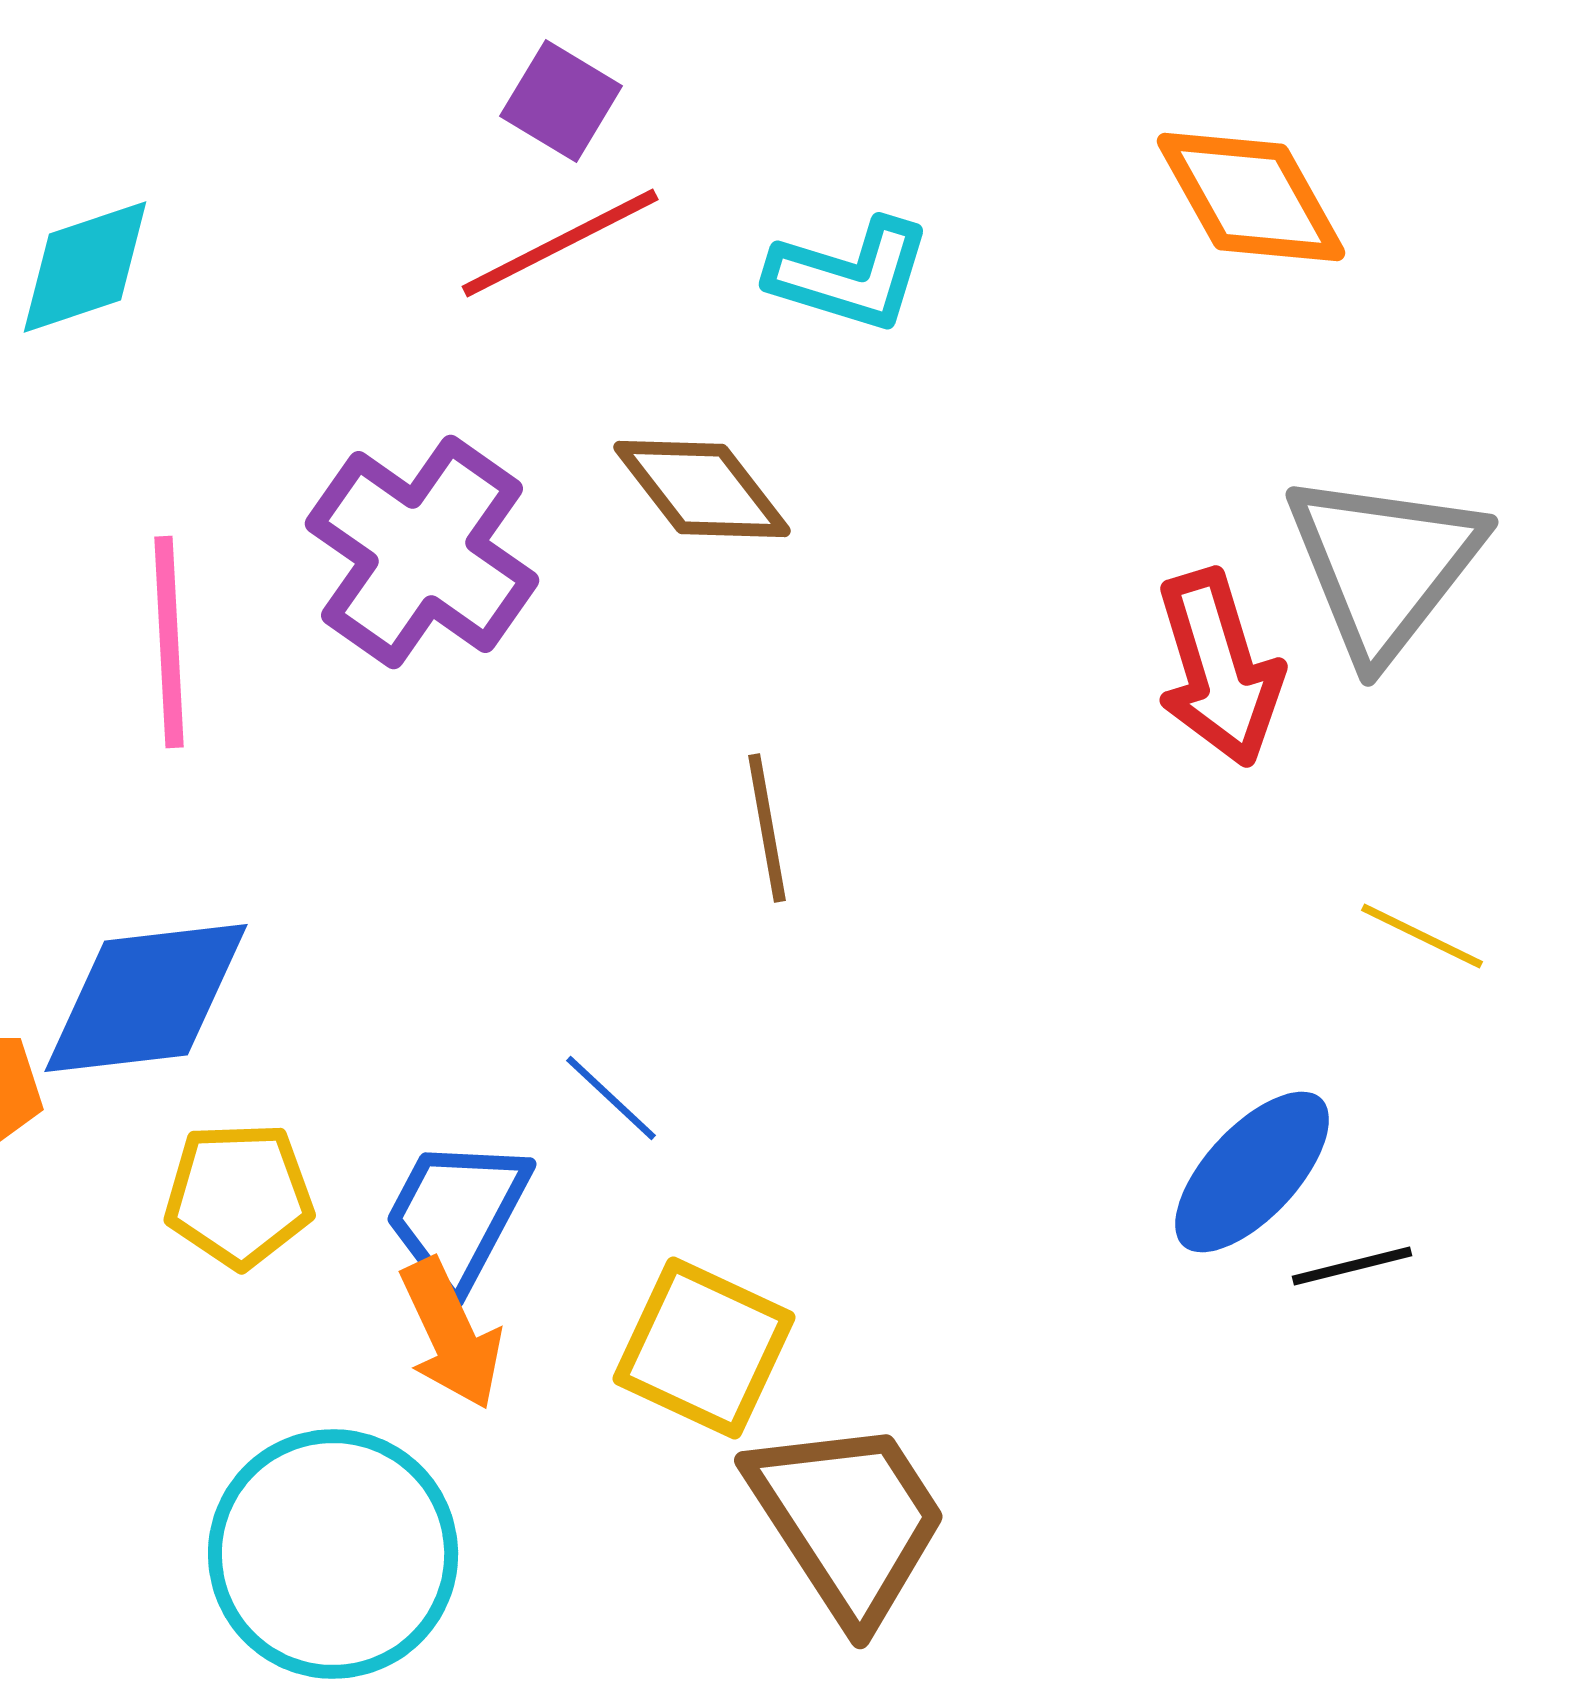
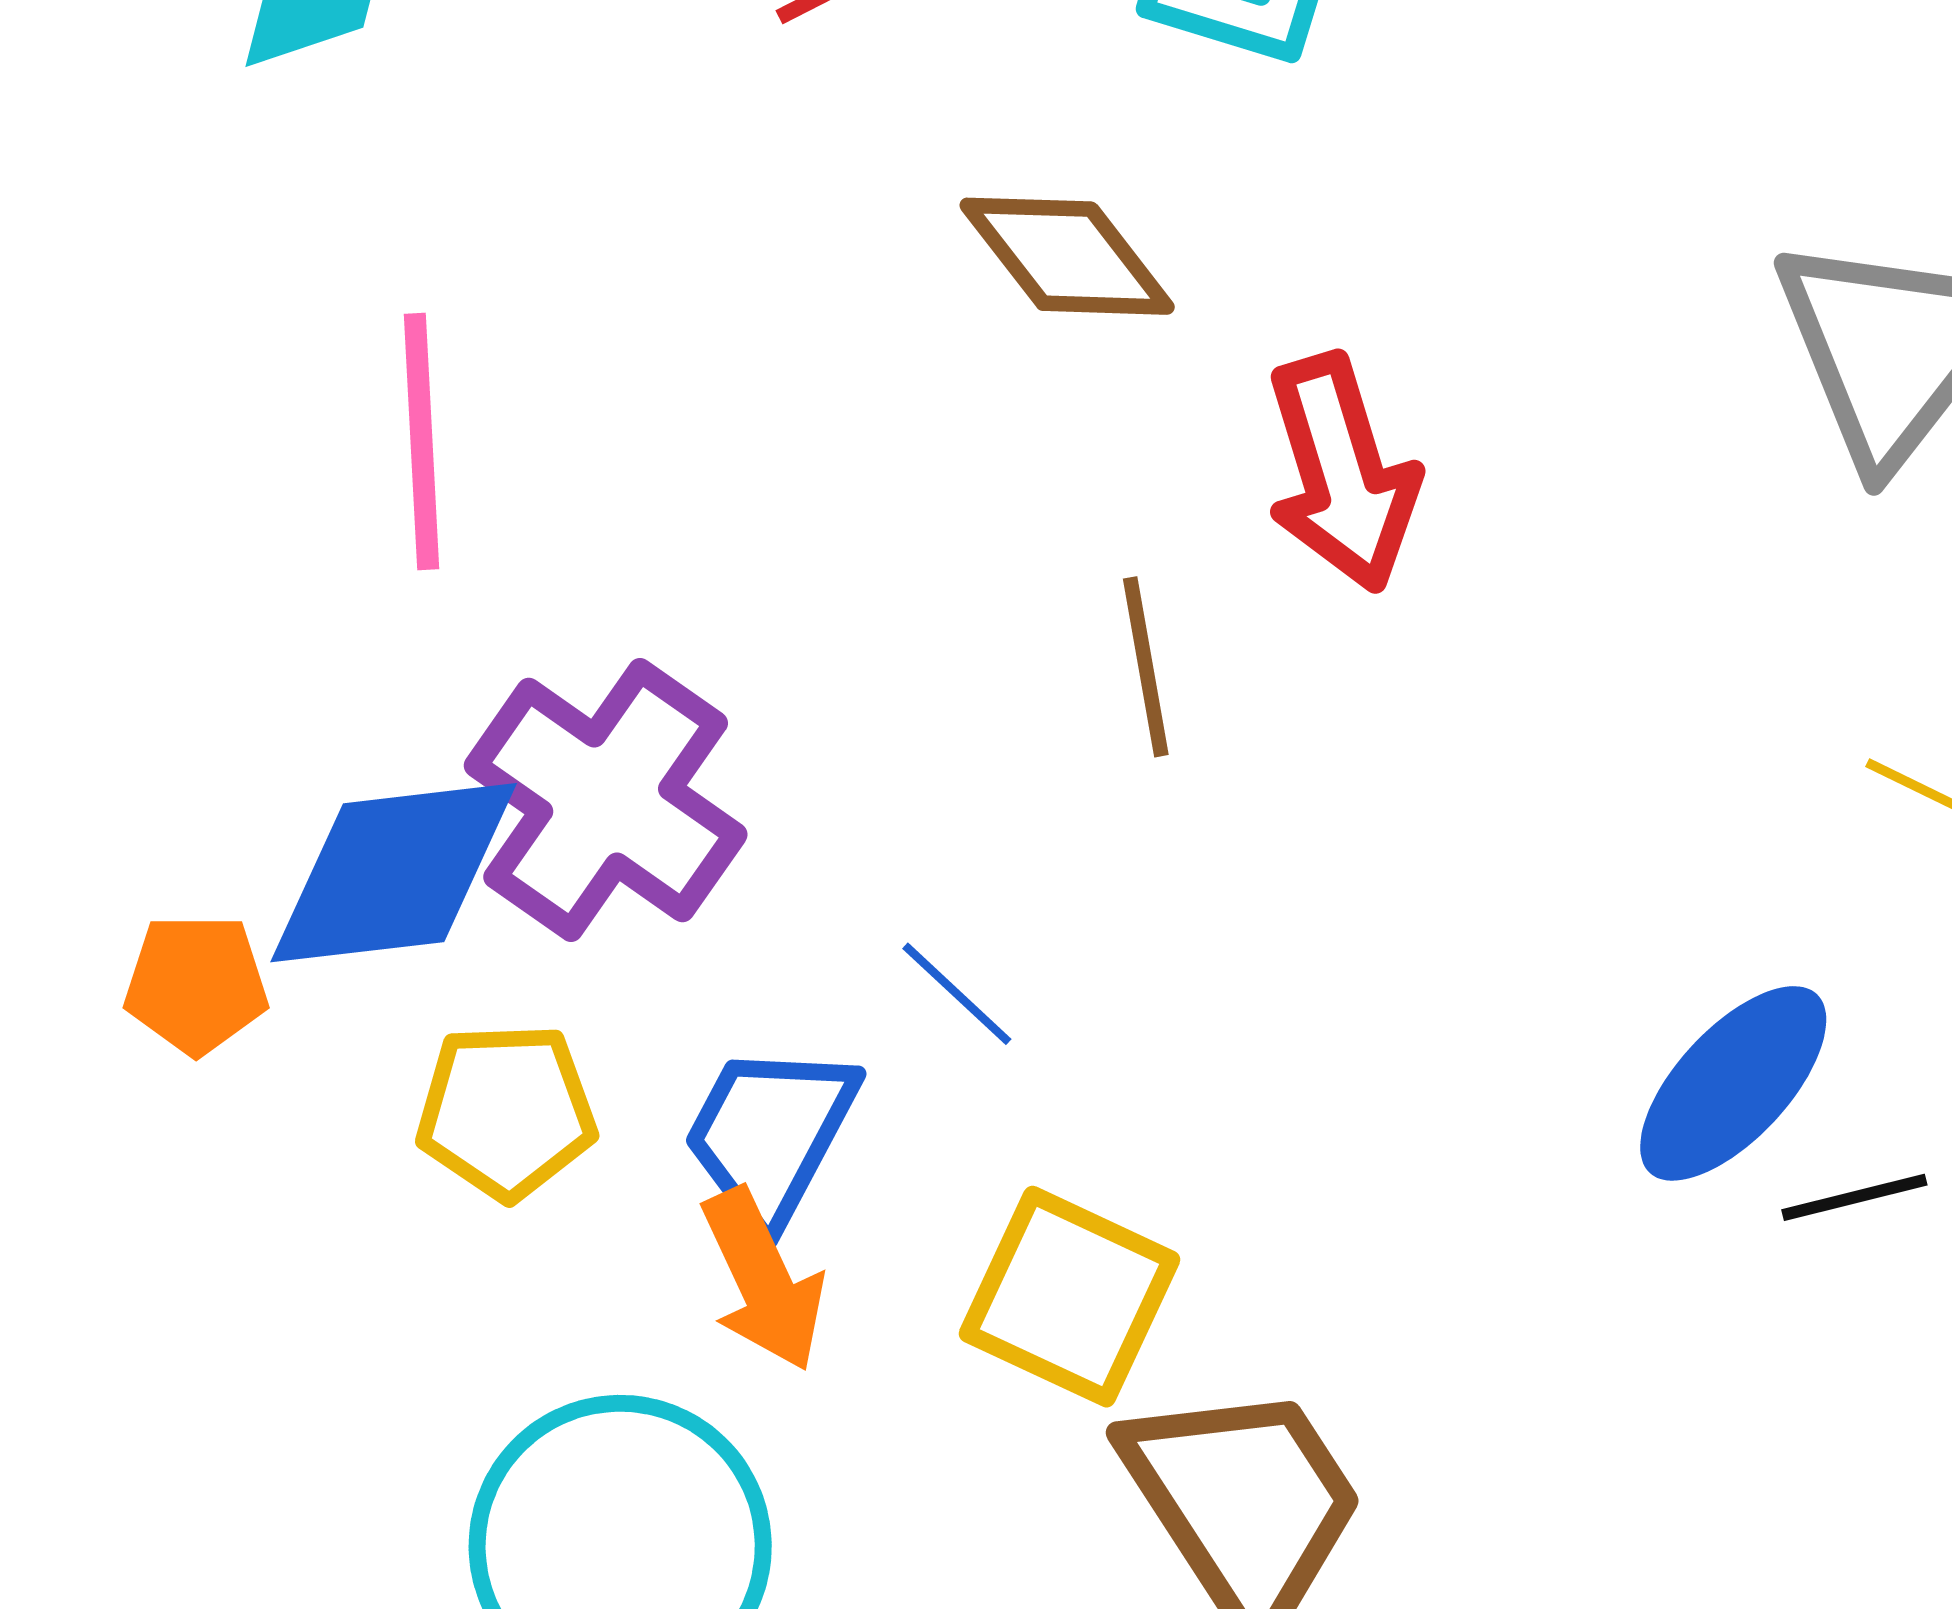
purple cross: (422, 552) -> (606, 800), moved
red arrow: (1219, 668) -> (1342, 473), moved

